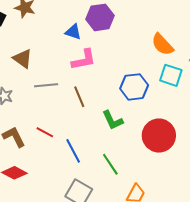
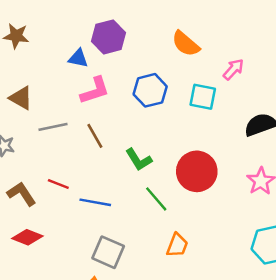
orange semicircle: (162, 44) -> (186, 44), moved
blue hexagon: (134, 87) -> (150, 90), moved
blue line: (73, 151) -> (95, 202), turned -45
green line: (110, 164) -> (156, 199), moved

